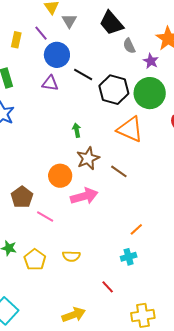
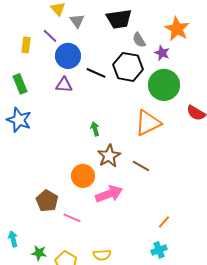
black trapezoid: (111, 23) -> (119, 19), turned -52
black hexagon: (114, 90) -> (128, 67), moved
orange triangle: (130, 129) -> (148, 123), turned -44

